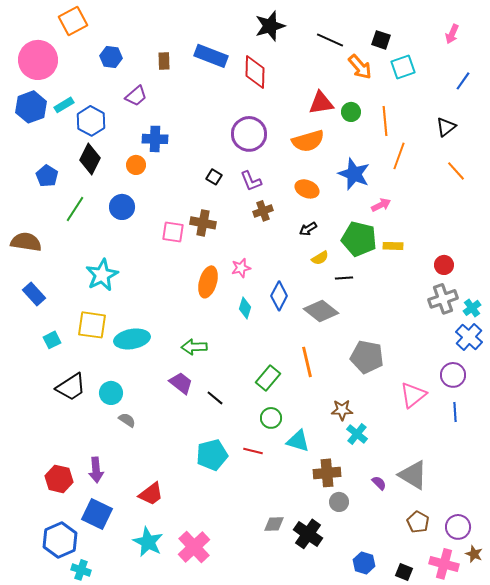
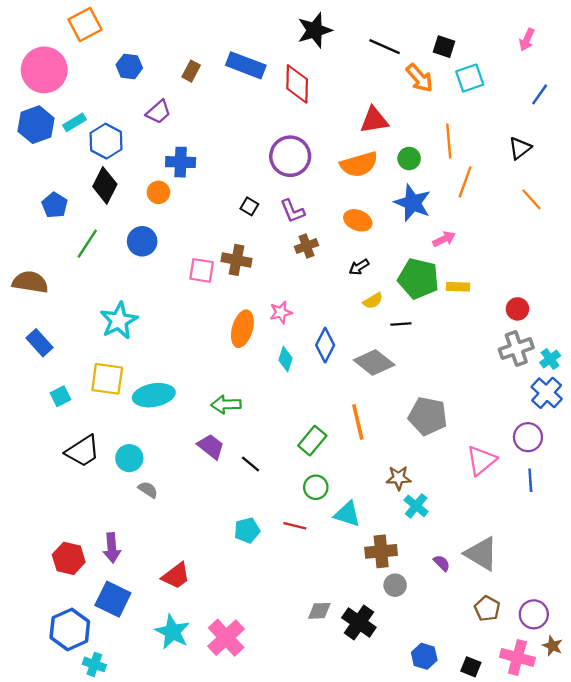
brown rectangle: (164, 61) -> (191, 71), turned 30
green circle: (351, 112) -> (409, 159), moved
cyan pentagon: (212, 455) -> (247, 530), size x0.7

